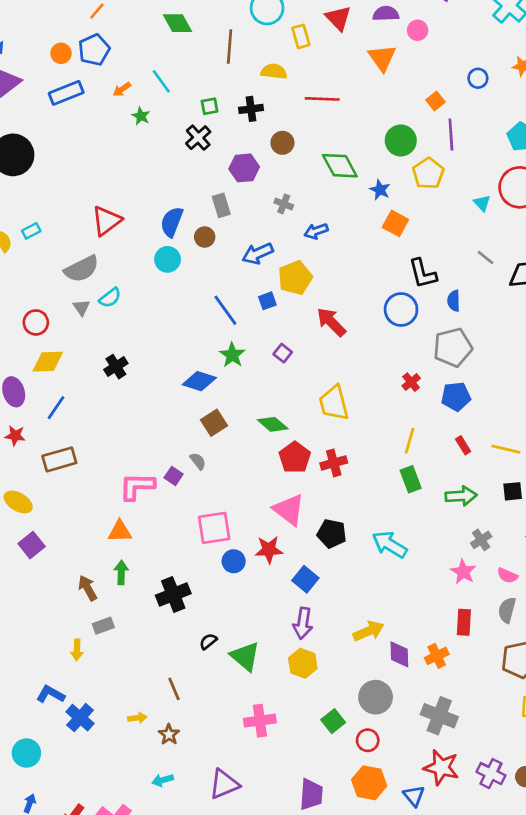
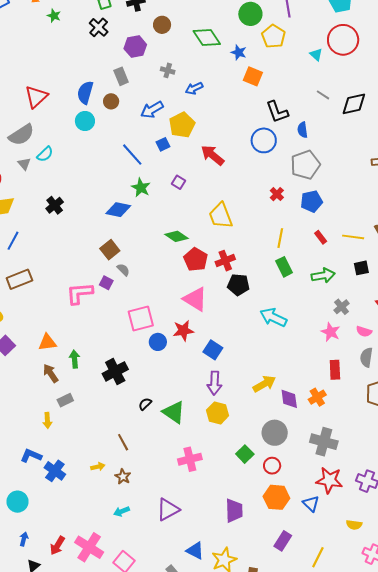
brown square: (214, 423) -> (110, 250), moved
orange triangle: (120, 531) -> (47, 342), moved
black pentagon: (332, 534) -> (238, 285), moved

